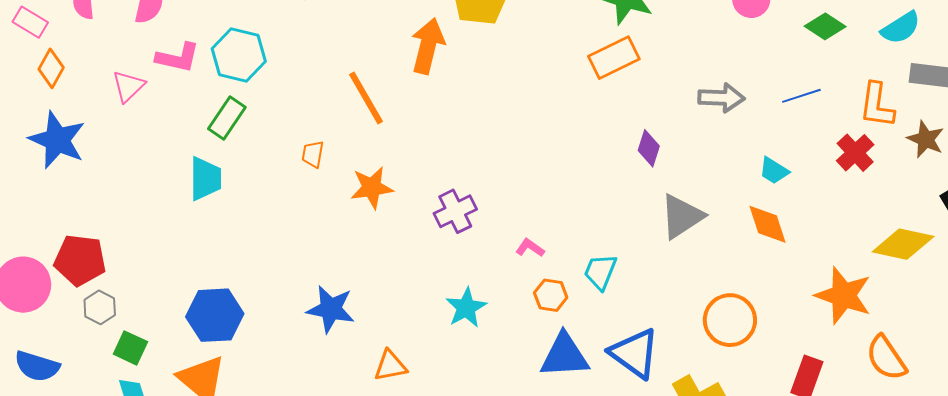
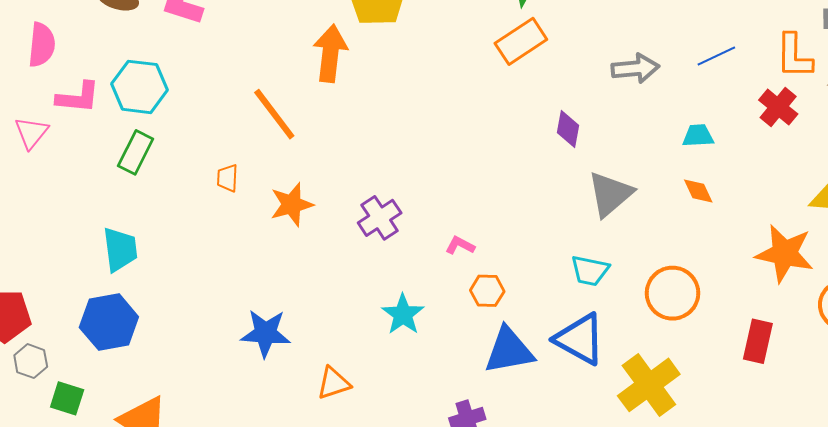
cyan trapezoid: (774, 171) -> (698, 136), turned 152
cyan trapezoid: (205, 179) -> (120, 249), moved
orange diamond: (767, 224) -> (698, 191), size x0.7
cyan trapezoid: (600, 272) -> (590, 271), moved, turned -93
blue hexagon: (215, 315) -> (109, 322), moved

